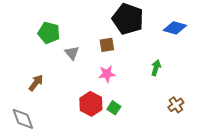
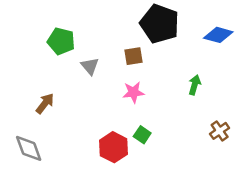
red hexagon: (91, 104) -> (114, 147), moved

